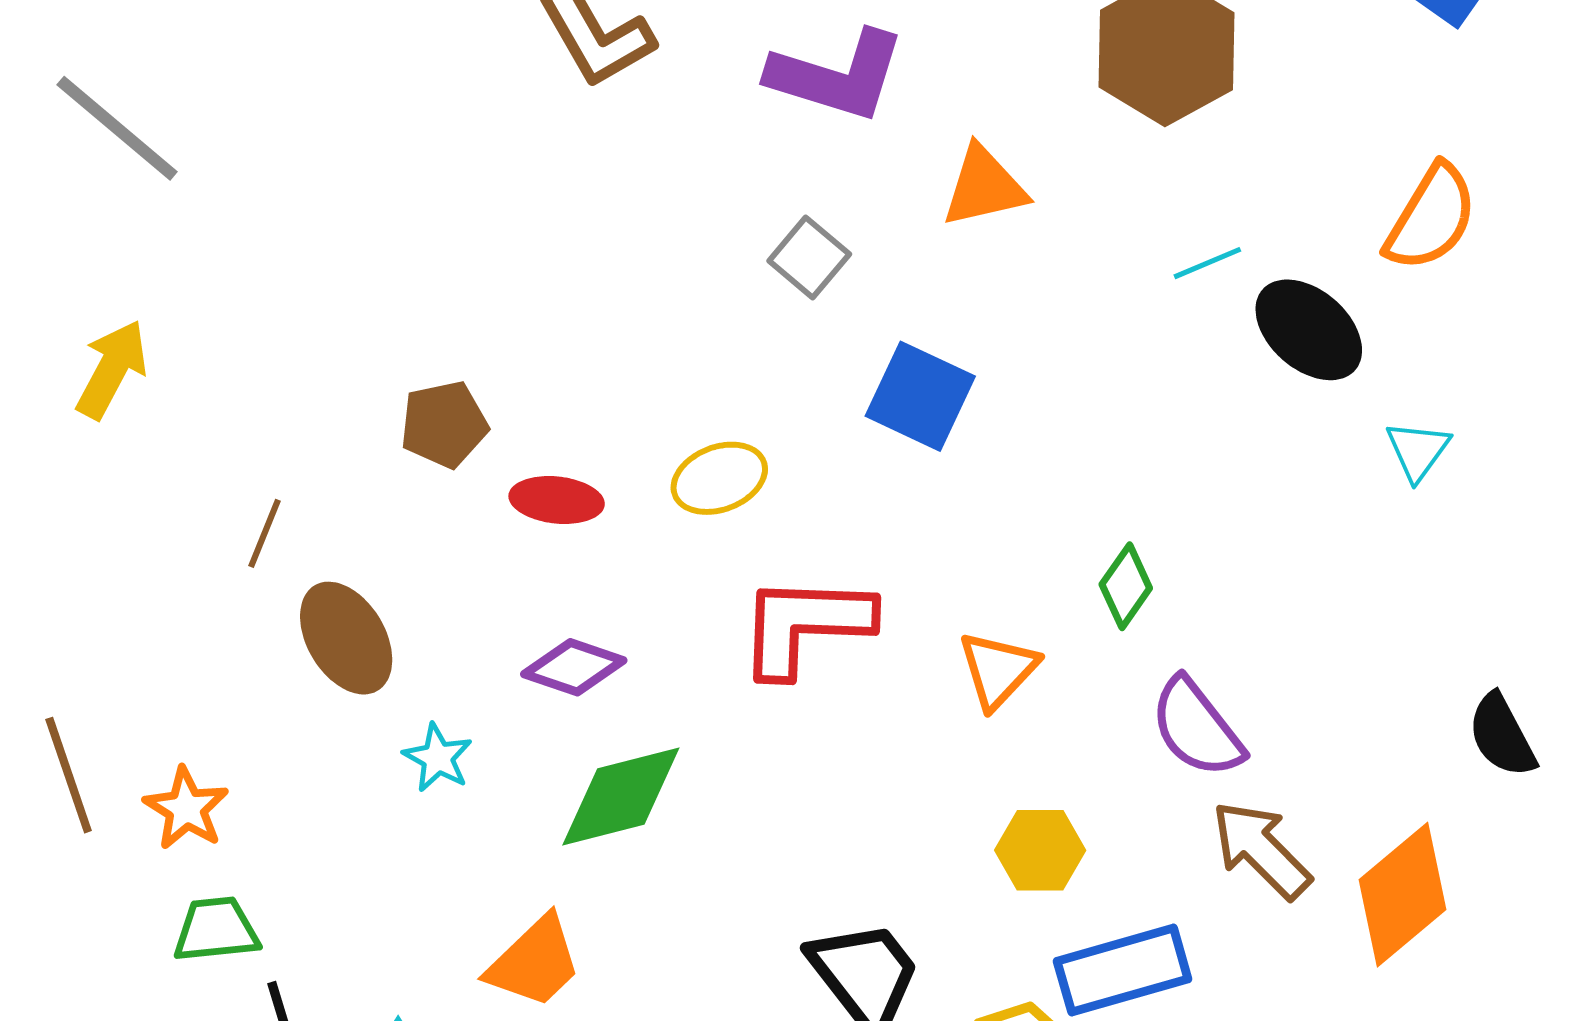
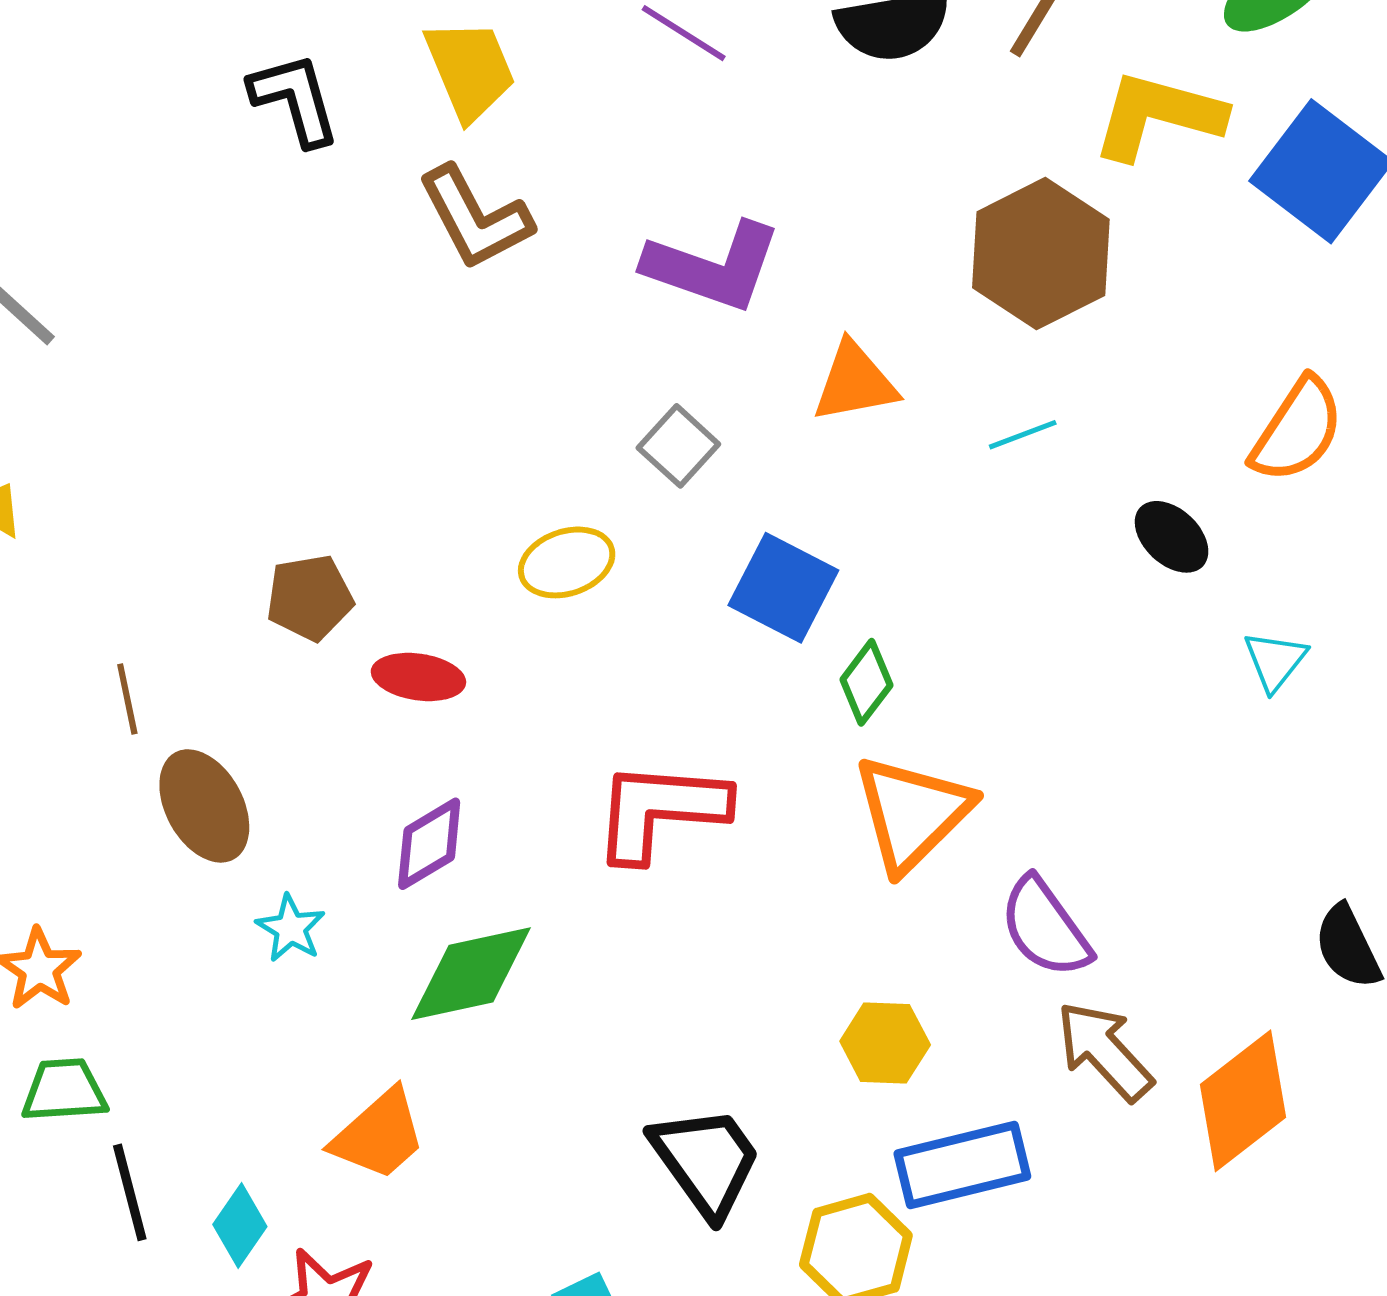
cyan line: (1207, 263) -> (1023, 435), moved
black ellipse: (1309, 330) -> (1172, 537), size x0.7
yellow ellipse: (719, 478) -> (567, 562), moved
brown line: (265, 533) -> (127, 699), turned -36
green diamond: (1126, 586) -> (866, 682), moved
purple diamond: (574, 667) -> (429, 844), turned -52
orange triangle: (998, 670) -> (912, 813), moved, size x1.5

